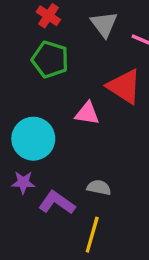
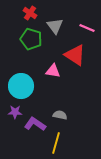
gray triangle: (104, 24) -> (55, 26), moved

